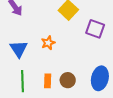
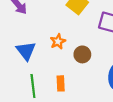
brown circle: (68, 80) -> (82, 54), moved

